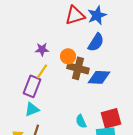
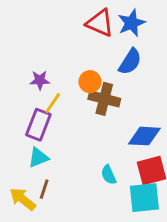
red triangle: (75, 15) -> (100, 23), turned 40
purple star: (42, 49) -> (40, 80), moved
blue diamond: (99, 77) -> (144, 136), moved

